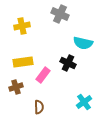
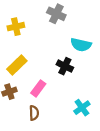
yellow rectangle: (23, 62) -> (17, 65), turned -36
pink rectangle: (43, 75) -> (38, 88), moved

